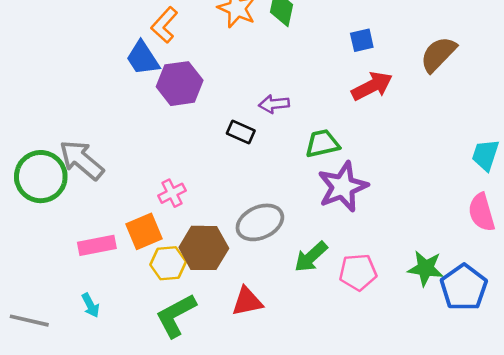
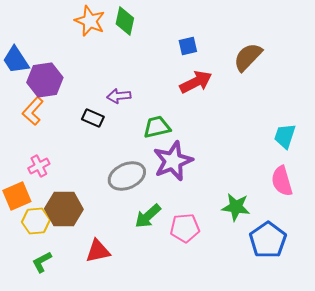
orange L-shape: (164, 25) -> (33, 111), moved
gray ellipse: (260, 222) -> (127, 176), moved
green star: (426, 268) -> (236, 207), moved
green L-shape: (176, 315) -> (42, 262), size x0.6

